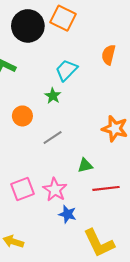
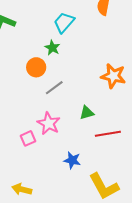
orange circle: (22, 116) -> (36, 67), moved
pink square: (22, 189) -> (28, 138), size x0.7
pink star: (55, 190) -> (49, 123), moved

